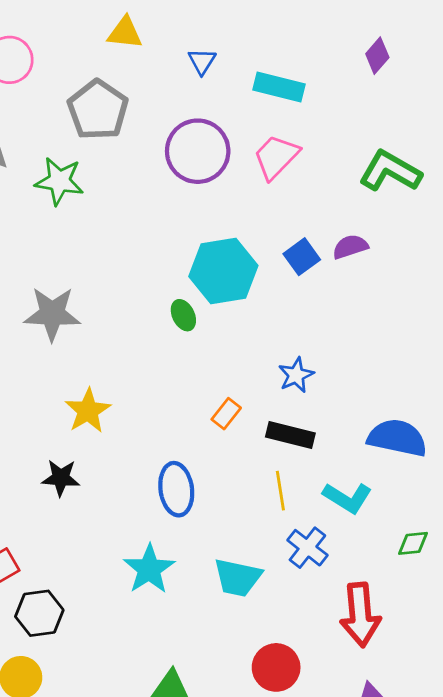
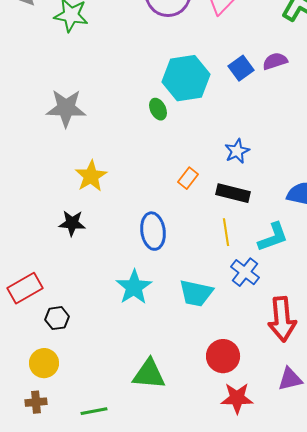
cyan L-shape: (347, 498) -> (273, 237), turned -52
black hexagon: (39, 613) -> (57, 318), size x0.7

